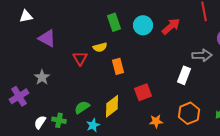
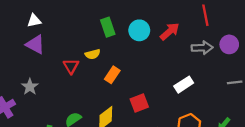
white triangle: (26, 16) -> (34, 21), moved
gray arrow: (202, 55) -> (202, 48), moved
orange rectangle: (118, 66) -> (112, 75), turned 49
white rectangle: (184, 75) -> (184, 85), turned 36

